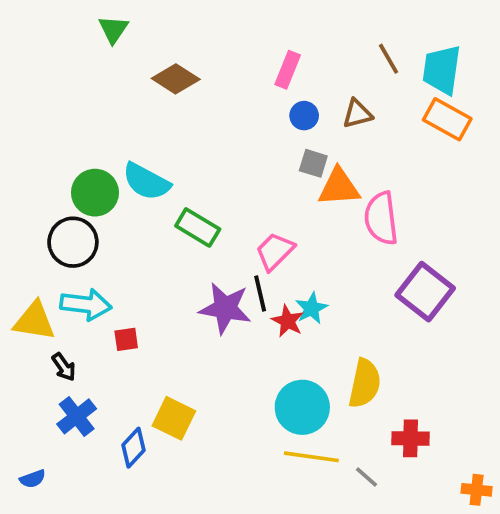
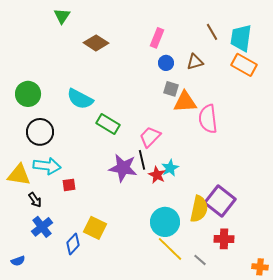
green circle: (95, 193) -> (28, 94), moved
purple square: (425, 292) -> (220, 201), moved
yellow line: (311, 457) -> (170, 249), turned 36

